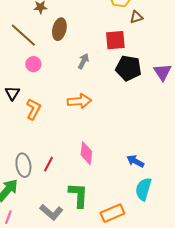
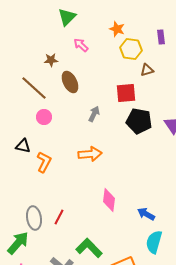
brown ellipse: (59, 29) -> (70, 82), turned -40
black triangle: (12, 93) -> (23, 146), turned -49
pink diamond: (86, 153) -> (109, 200), moved
green L-shape: (78, 195) -> (89, 248), turned -48

